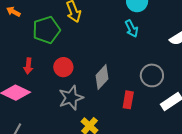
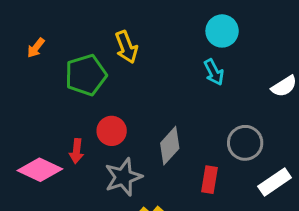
orange arrow: (13, 12) -> (36, 48), turned -80
red arrow: (28, 66) -> (77, 151), moved

